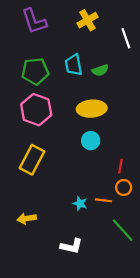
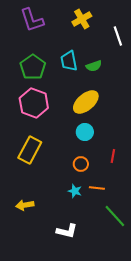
green pentagon: (35, 71) -> (33, 67), turned -30
yellow ellipse: (92, 109) -> (86, 102), turned -36
orange circle: (124, 188) -> (81, 164), moved

